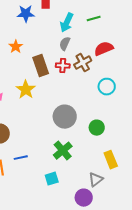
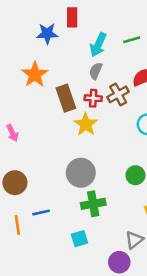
orange star: (16, 47) -> (35, 75), size x1.5
yellow star: (26, 90) -> (86, 124), moved
gray circle: (65, 117) -> (81, 173), moved
green cross: (63, 151) -> (93, 204), turned 30

